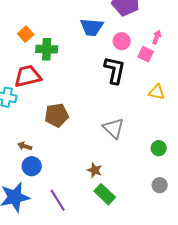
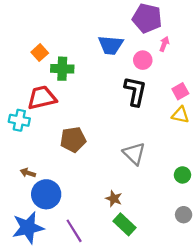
pink arrow: (157, 37) -> (164, 44), moved
pink square: (146, 54) -> (180, 91), moved, turned 35
brown arrow: (25, 146) -> (28, 173), moved
blue circle: (32, 166) -> (46, 194), size x1.4

